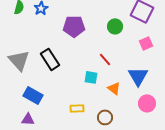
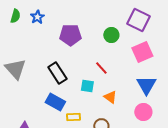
pink square: (146, 43) -> (142, 52), size x1.5
black rectangle: (50, 59) -> (57, 73), moved
blue triangle: (138, 76) -> (146, 85), moved
blue rectangle: (33, 95) -> (55, 102), moved

